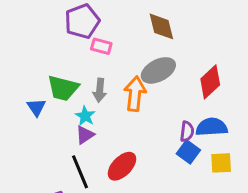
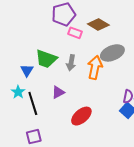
brown diamond: (161, 26) -> (98, 25), moved, turned -50
cyan star: (85, 116) -> (18, 92), moved
black line: (80, 172) -> (33, 103), moved

